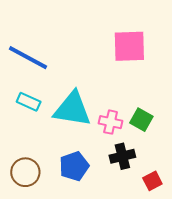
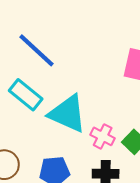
cyan rectangle: (29, 102) -> (26, 95), size x1.4

